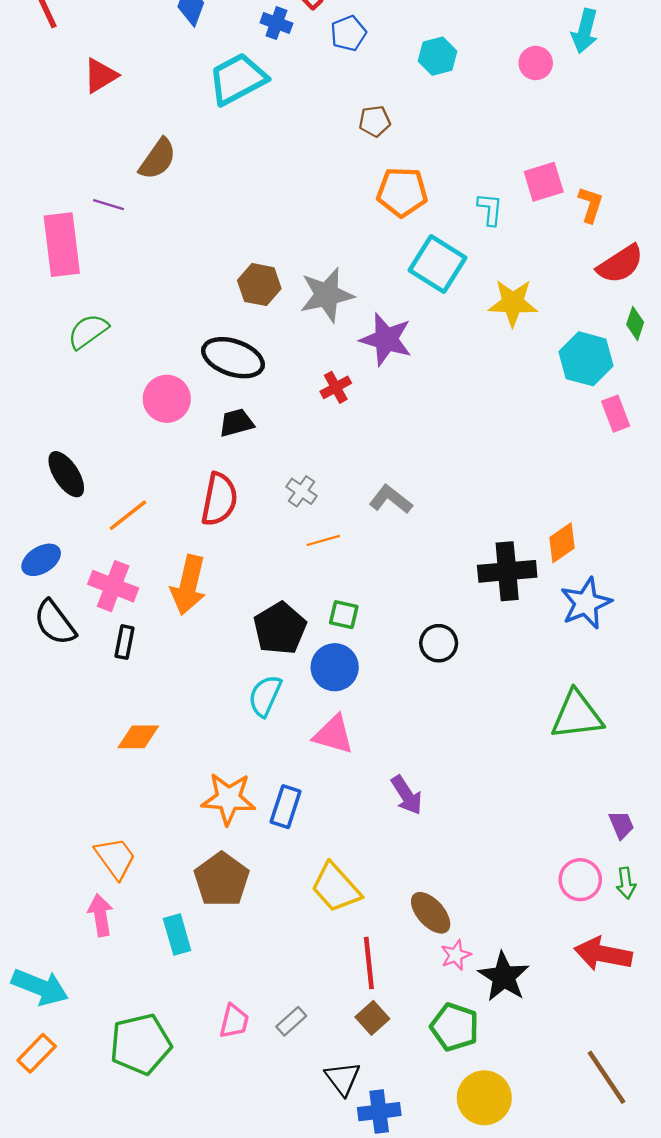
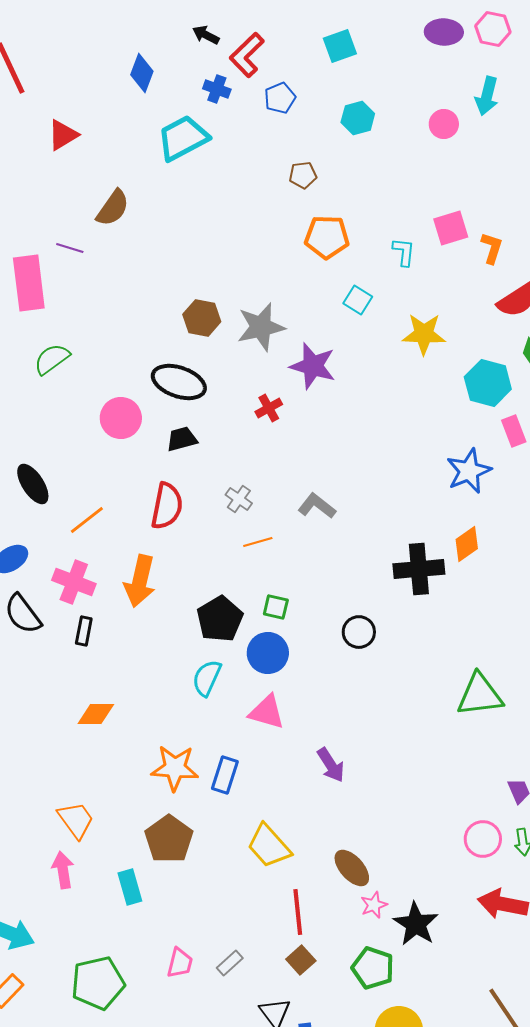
cyan square: (437, 264) -> (358, 300), size x0.6
blue star: (586, 603) -> (469, 471), moved

